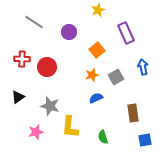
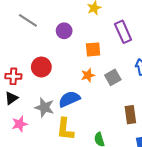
orange square: (97, 50) -> (93, 49), turned 35
red cross: (22, 59) -> (13, 76), moved
blue semicircle: (96, 98) -> (69, 99), moved, size x1.5
pink star: (36, 132) -> (20, 124), moved

